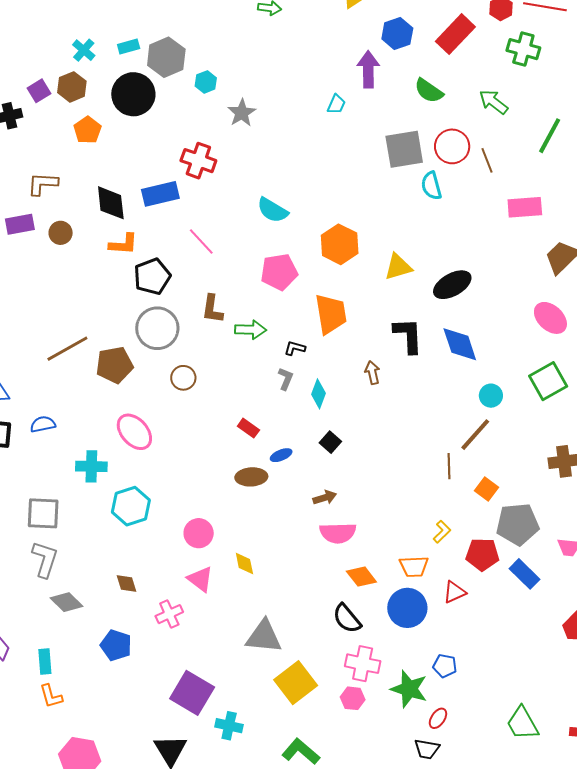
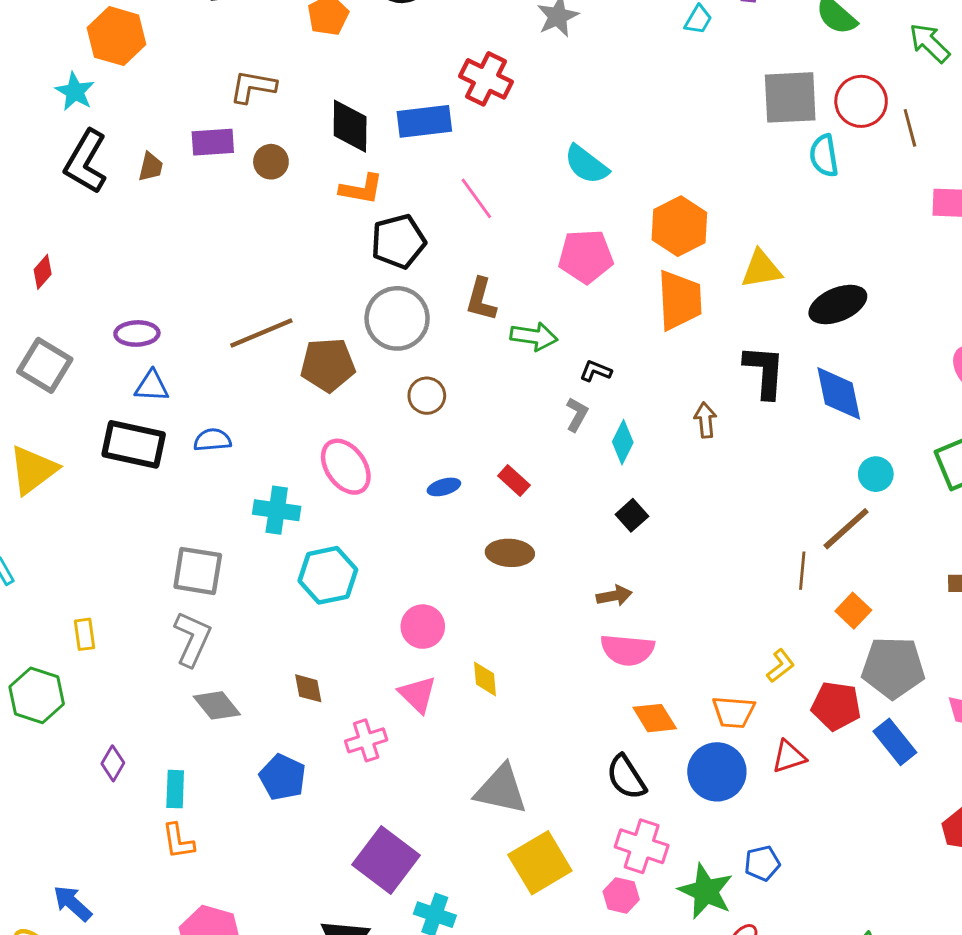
orange trapezoid: (331, 314) -> (680, 300), moved
blue ellipse: (281, 455) -> (444, 487), moved
blue pentagon: (445, 666) -> (762, 863), turned -30

